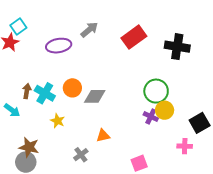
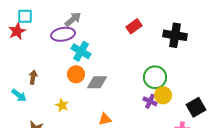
cyan square: (18, 26) -> (25, 16), turned 35
gray arrow: (89, 30) -> (73, 19), moved
red rectangle: (134, 37) -> (134, 26), size x0.7
cyan cross: (45, 93) -> (81, 51), moved

